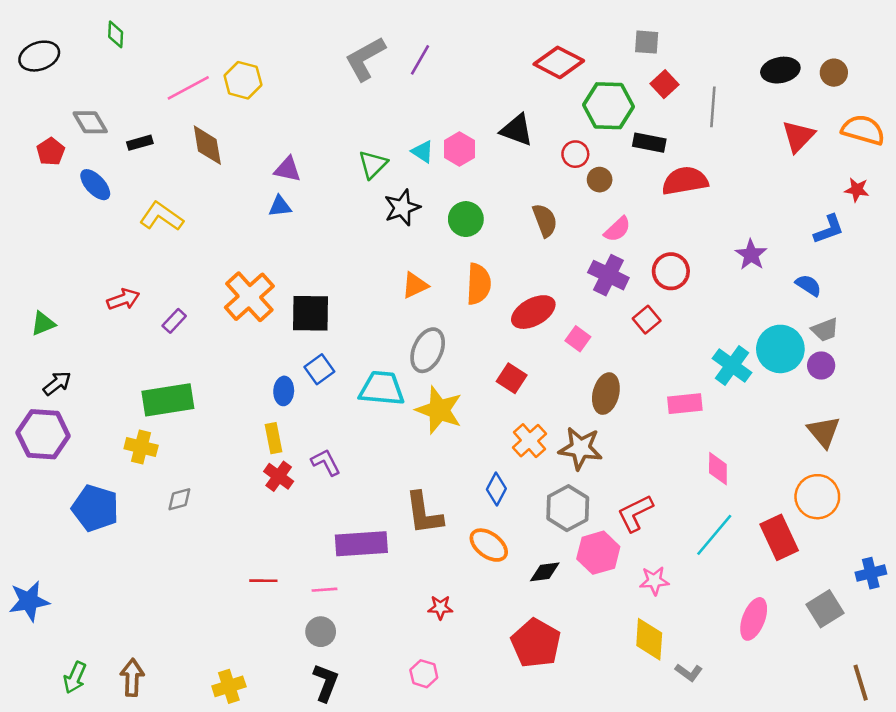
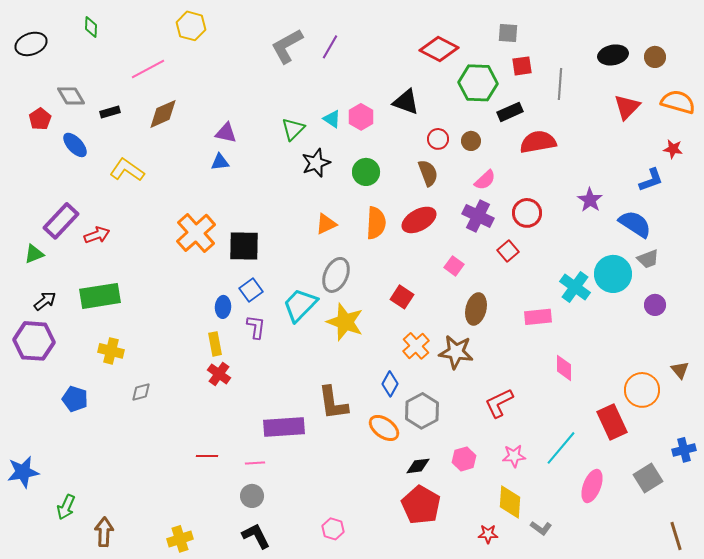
yellow hexagon: (243, 80) -> (191, 26), moved
red square: (664, 84) -> (522, 66), turned 35
black rectangle: (649, 143) -> (510, 112), turned -35
brown diamond: (207, 145) -> (163, 114), turned 76
red circle: (575, 154) -> (438, 139), moved
blue semicircle: (808, 285) -> (635, 224), size x1.6
red ellipse: (533, 312) -> (419, 220), moved
purple rectangle: (174, 321) -> (61, 221), moved, size x1.8
purple circle: (821, 366) -> (655, 305), moved
cyan trapezoid: (382, 388) -> (300, 305), turned -51
green rectangle: (168, 400) -> (100, 296), moved
brown triangle: (824, 432) -> (680, 370), moved, size x0.7
purple L-shape: (326, 462) -> (256, 327), moved, turned 35
blue pentagon: (95, 508) -> (75, 399), size x0.7
gray hexagon: (568, 508) -> (422, 411), moved
cyan line: (714, 535) -> (561, 448), moved
pink hexagon: (598, 553) -> (464, 459), moved, size x0.7
black diamond: (545, 572) -> (418, 466), moved
red star: (440, 607) -> (488, 534), moved
green arrow: (75, 678) -> (66, 507), moved
black L-shape: (326, 683) -> (256, 536), turned -48

